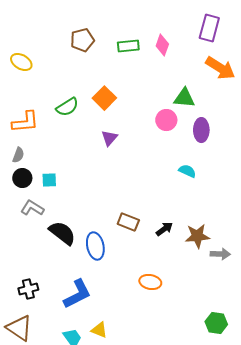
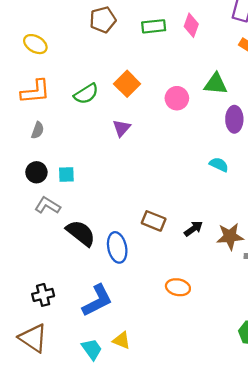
pink circle: (166, 120) -> (177, 98), moved
orange L-shape: (25, 122) -> (35, 92), moved
purple triangle: (109, 138) -> (122, 128), moved
gray semicircle: (18, 155) -> (38, 130), moved

